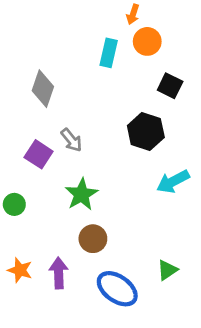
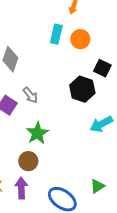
orange circle: (147, 41) -> (80, 39), moved
black square: (170, 86) -> (102, 68), moved
brown circle: (93, 239) -> (28, 161), moved

